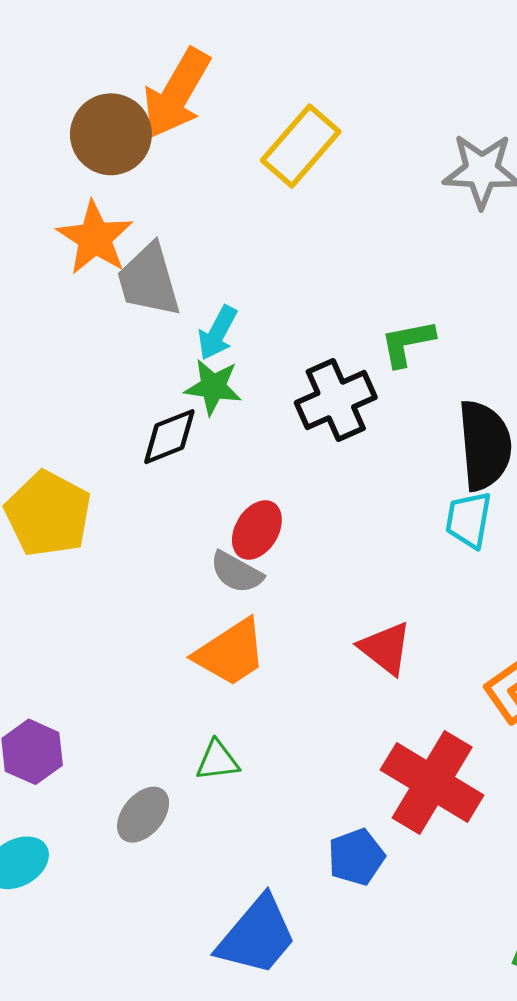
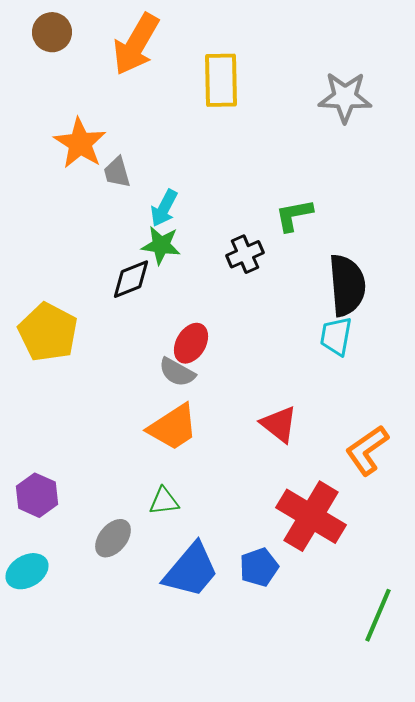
brown circle: (111, 134) -> (52, 32), moved, size x0.7
yellow rectangle: (301, 146) -> (221, 80), turned -42
gray trapezoid: (149, 280) -> (117, 172), size x0.6
black cross: (336, 400) -> (245, 254), size x0.7
blue trapezoid: (257, 936) -> (191, 570), moved

